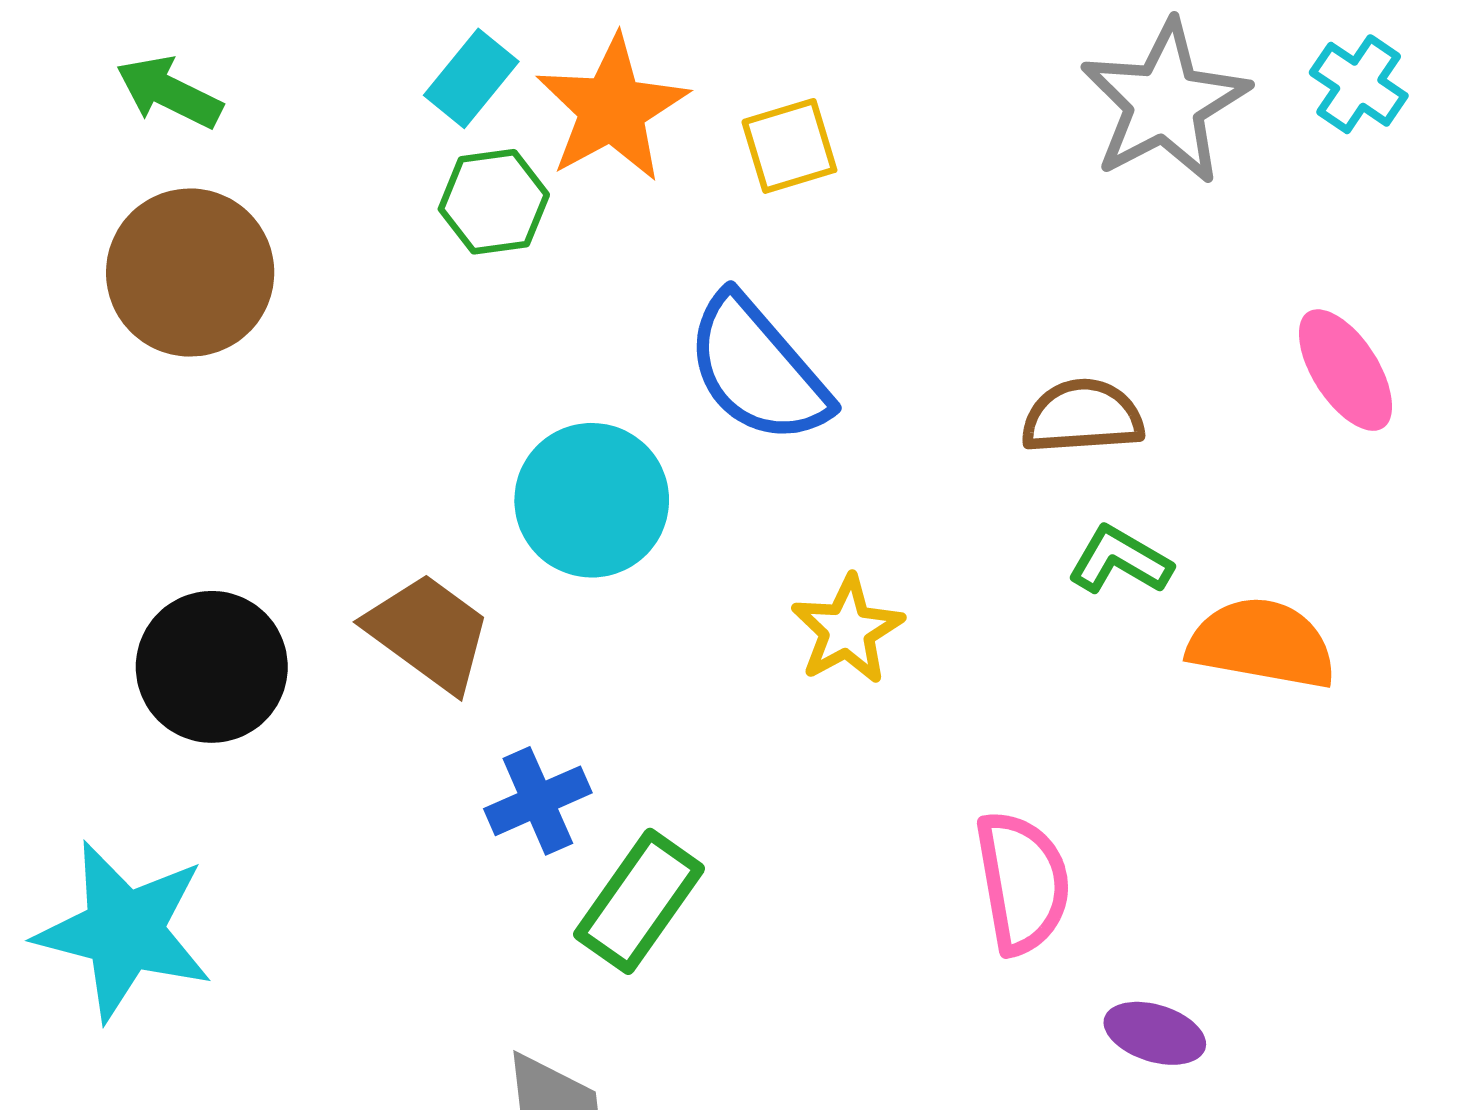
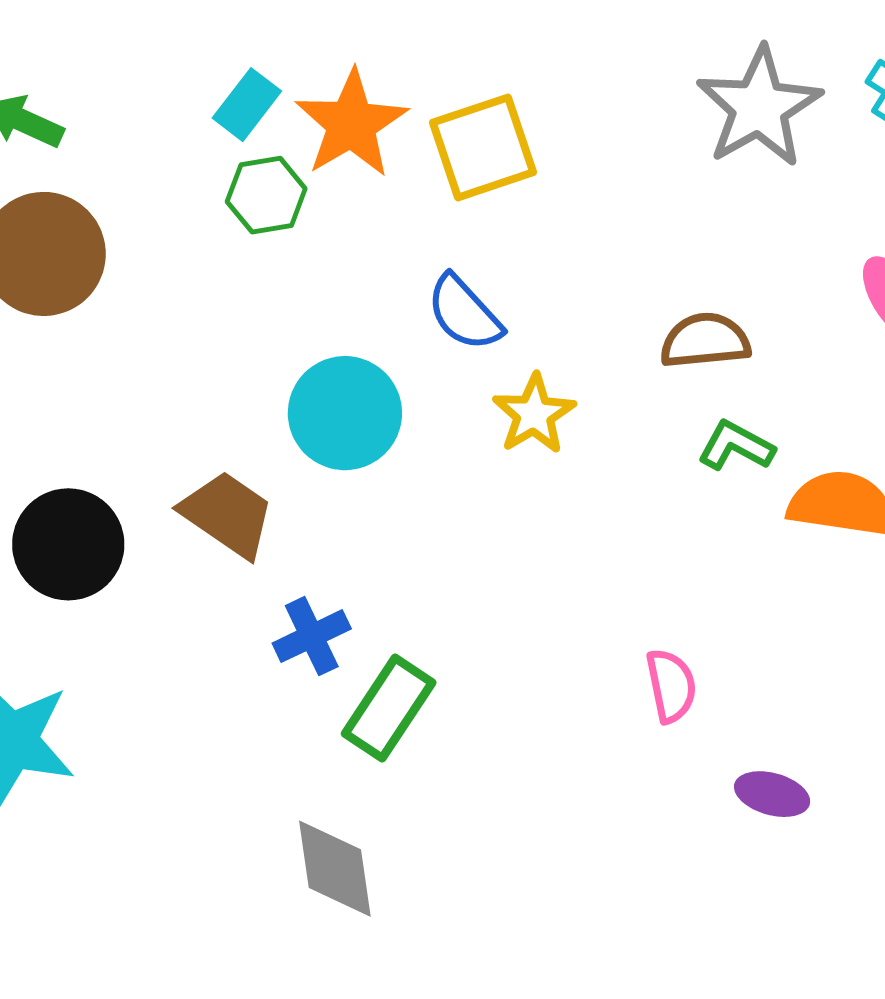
yellow square: (789, 146) -> (483, 147), size x1.5
blue semicircle: (757, 369) -> (464, 313), size x0.7
yellow star: (847, 630) -> (534, 414), moved
pink semicircle: (1023, 882) -> (671, 686), size x0.7

